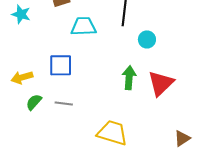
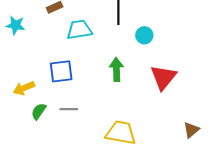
green arrow: (129, 78) -> (116, 70), moved

